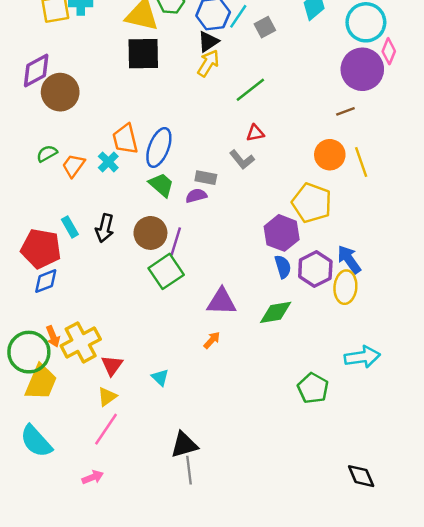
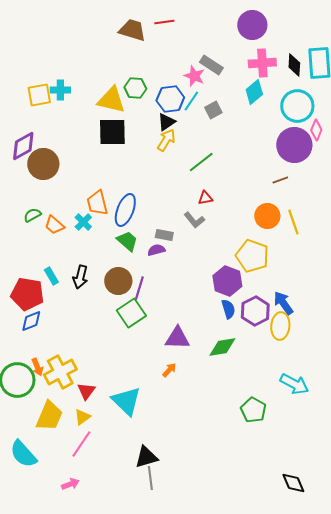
orange trapezoid: (73, 166) -> (54, 225), turned -85
cyan arrow: (362, 357) -> (294, 384), turned 36
cyan triangle: (160, 377) -> (126, 401), size x2.0
yellow trapezoid: (41, 382) -> (49, 416), moved

